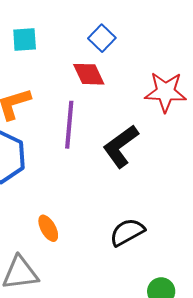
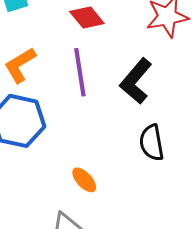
black semicircle: (127, 232) -> (152, 143), moved, turned -57

